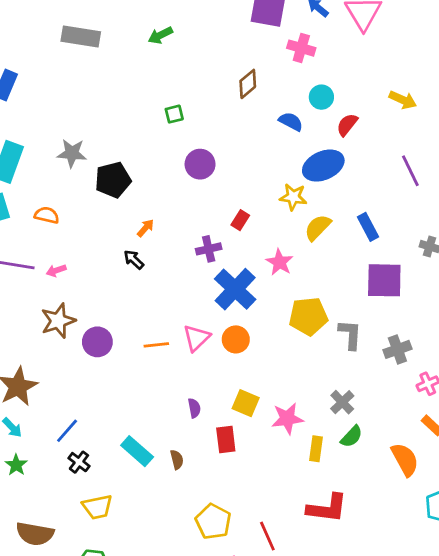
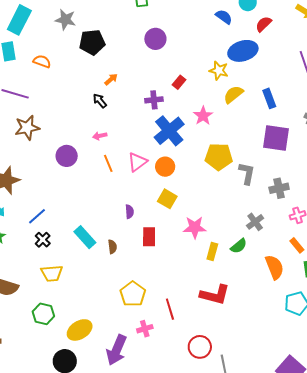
pink arrow: (56, 271) -> (100, 136), moved
brown star: (58, 321) -> (27, 128), moved
orange line: (156, 345) -> (108, 163), turned 66
gray cross: (342, 402) -> (255, 222), moved
yellow square: (246, 403) -> (167, 199), moved

